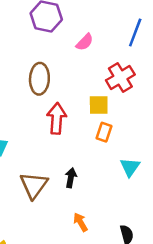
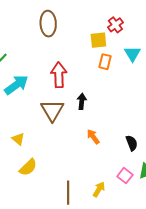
red cross: (120, 77) -> (115, 25), moved, size x0.7
red arrow: (57, 118) -> (59, 75), moved
cyan triangle: (130, 167) -> (132, 54), moved

